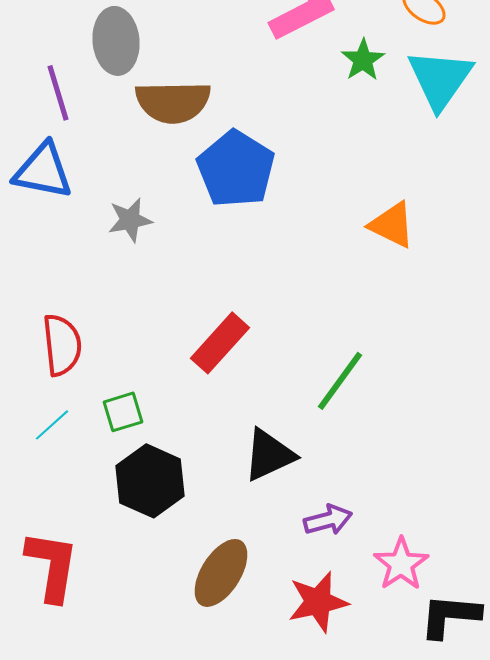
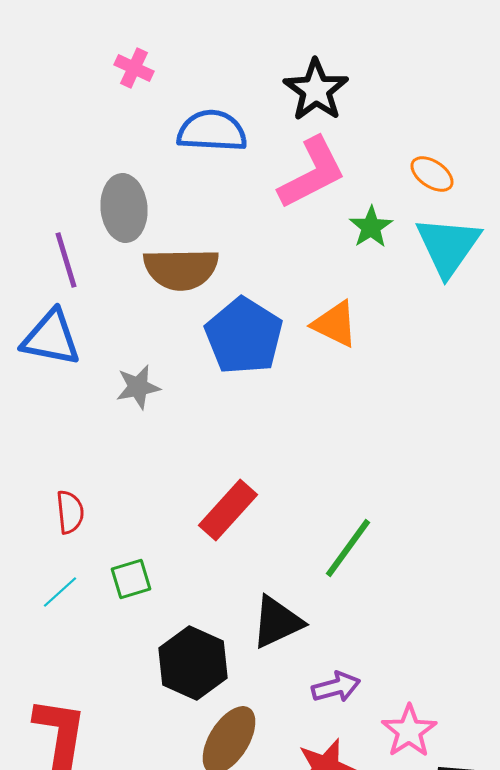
orange triangle: (392, 225) -> (335, 324), moved
red semicircle: (62, 345) -> (70, 512), size x0.7
black hexagon: (150, 481) -> (193, 663), moved

